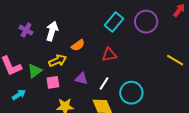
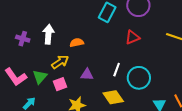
orange semicircle: (78, 45) -> (77, 43), turned -144
red triangle: (109, 55) -> (133, 37), moved
white line: (104, 83) -> (117, 70), moved

